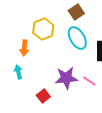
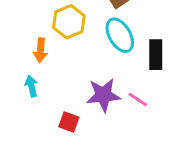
red square: (43, 96) -> (69, 122), turned -32

